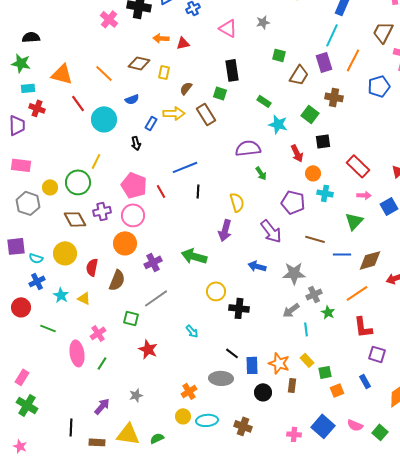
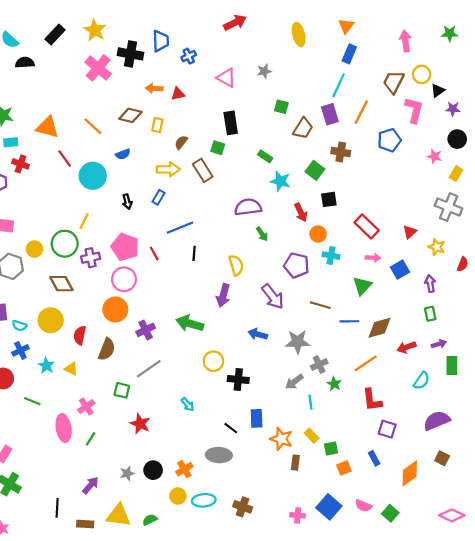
pink cross: (109, 19) -> (98, 68), size x1.4
black semicircle: (31, 37) -> (25, 63), moved
blue rectangle: (151, 123) -> (158, 197), moved
purple cross: (102, 211) -> (91, 258), moved
blue rectangle: (252, 365) -> (257, 418), moved
black circle: (263, 392) -> (153, 470), moved

